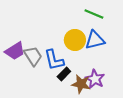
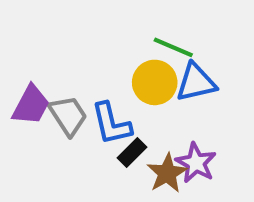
green line: (94, 14) -> (173, 47), moved
purple trapezoid: (15, 51) -> (31, 105), turned -30
brown star: (81, 84) -> (167, 173), turned 30

